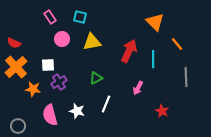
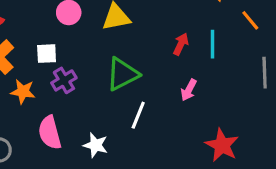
red arrow: (129, 51) -> (181, 44), moved, size x0.6
green triangle: (96, 78) -> (122, 74), size x1.6
white star: (77, 111) -> (96, 145), moved
red star: (162, 111) -> (222, 145), moved, size x1.5

